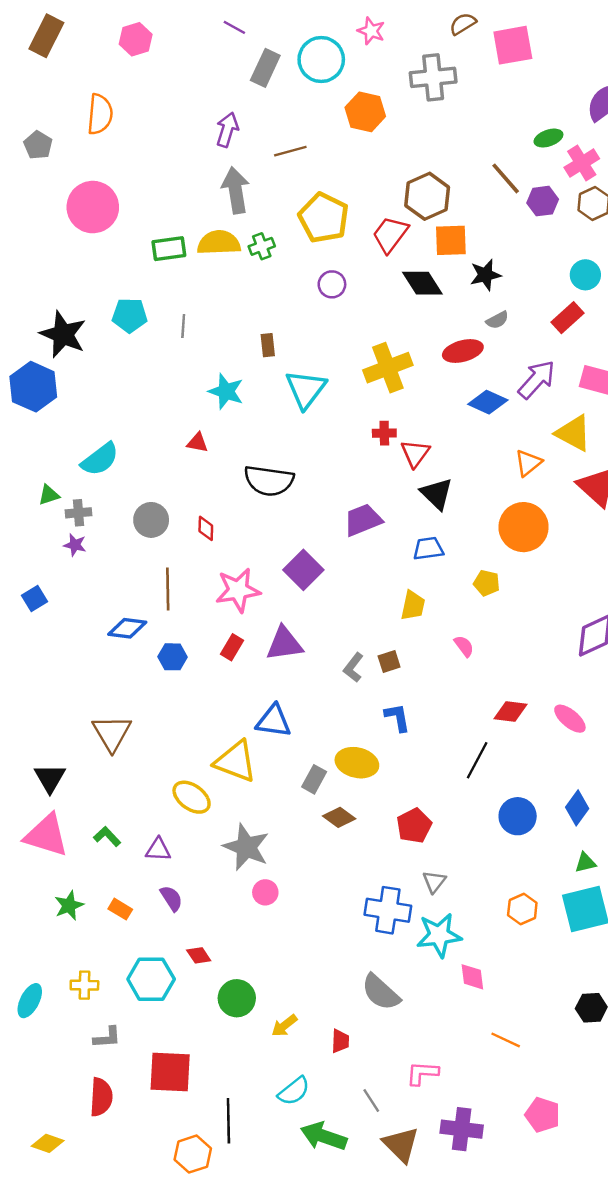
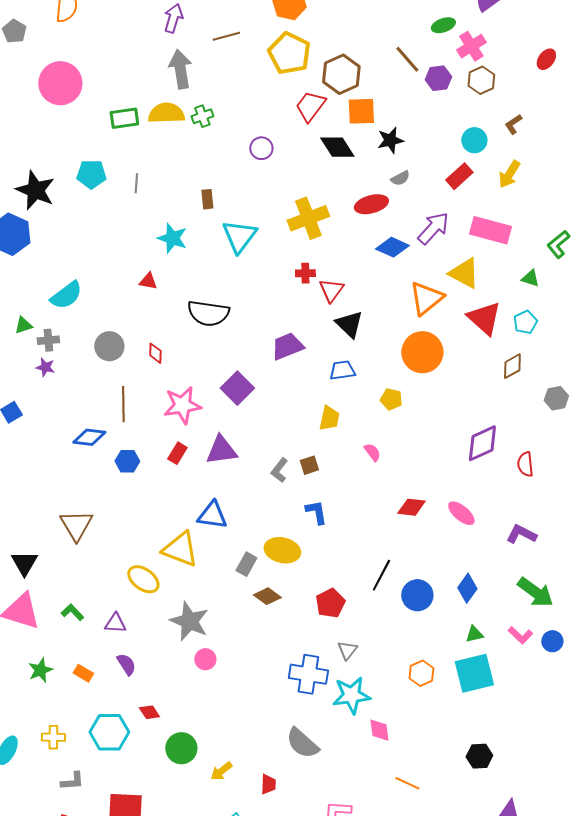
yellow pentagon: (324, 218) -> (289, 53), moved
orange triangle: (528, 463) -> (426, 298), size x1.5
black line: (477, 760) -> (381, 575), moved

